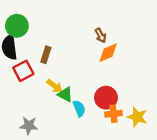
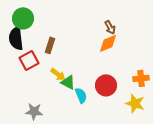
brown arrow: (101, 35) -> (110, 27), moved
orange cross: (113, 114) -> (141, 78), moved

